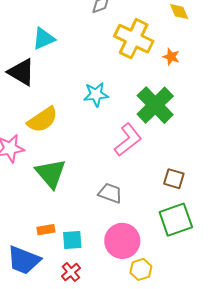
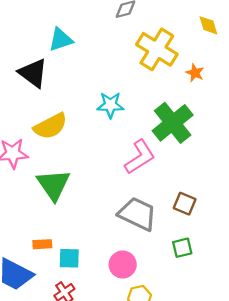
gray trapezoid: (110, 193) -> (137, 214), moved, size x1.5
green square: (176, 220) -> (182, 248), size x0.6
pink circle: (122, 241) -> (123, 265), size x0.7

